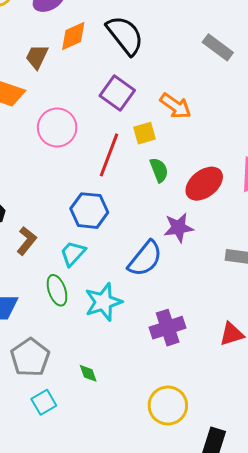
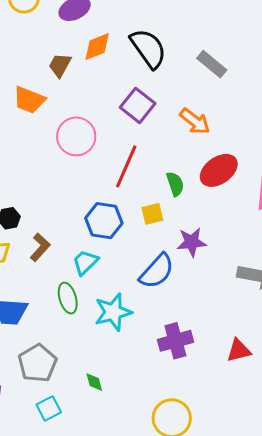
gray rectangle: (218, 47) -> (212, 64), moved
yellow square: (144, 133) -> (152, 214), moved
red ellipse: (204, 184) -> (219, 170), moved

